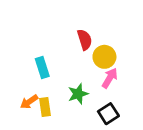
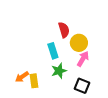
cyan rectangle: (42, 67) -> (53, 51), moved
black square: (108, 114) -> (82, 86), turned -35

